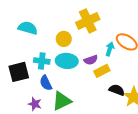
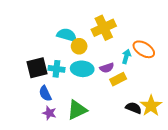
cyan semicircle: (28, 28) -> (67, 35), moved
black square: (19, 72) -> (37, 68), moved
blue semicircle: (46, 83) -> (45, 93), moved
black semicircle: (117, 90) -> (134, 108), moved

